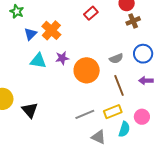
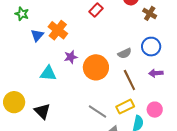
brown cross: (133, 21) -> (150, 13), moved, turned -32
cyan triangle: (38, 61) -> (48, 73), moved
gray line: (85, 114) -> (98, 111), turned 60

